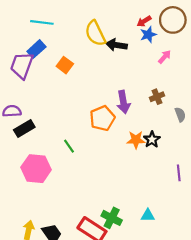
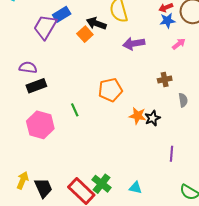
black arrow: (117, 45) -> (96, 23), moved
purple arrow: (123, 102) -> (134, 44), moved, turned 80

